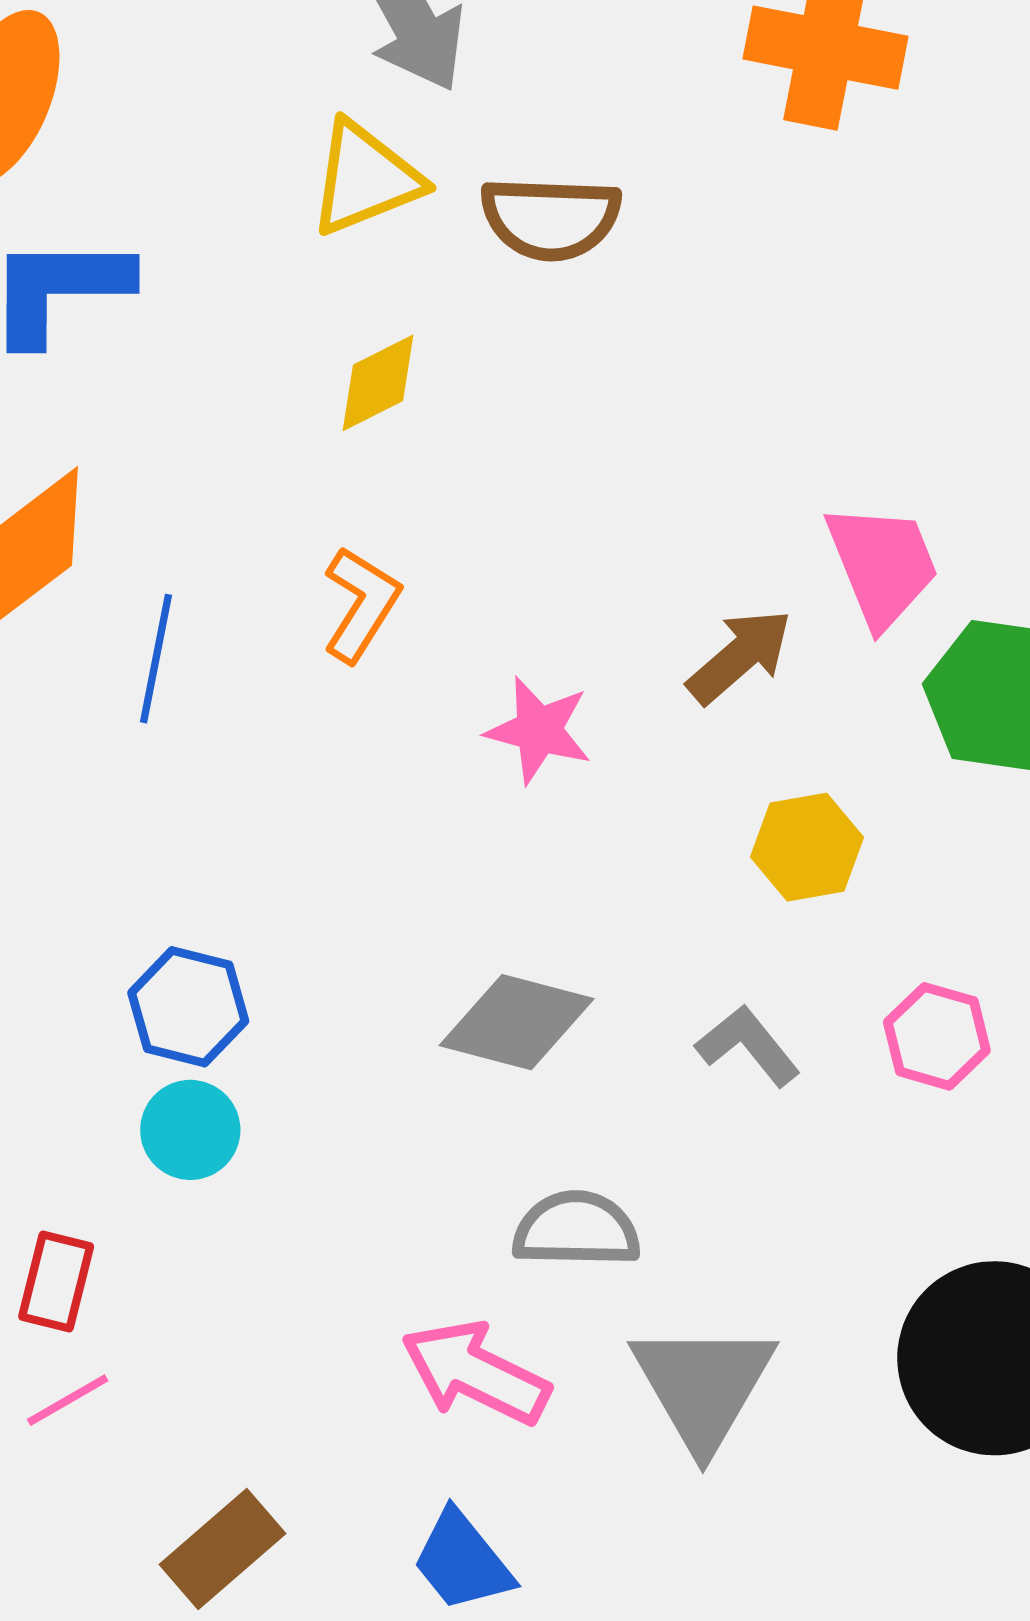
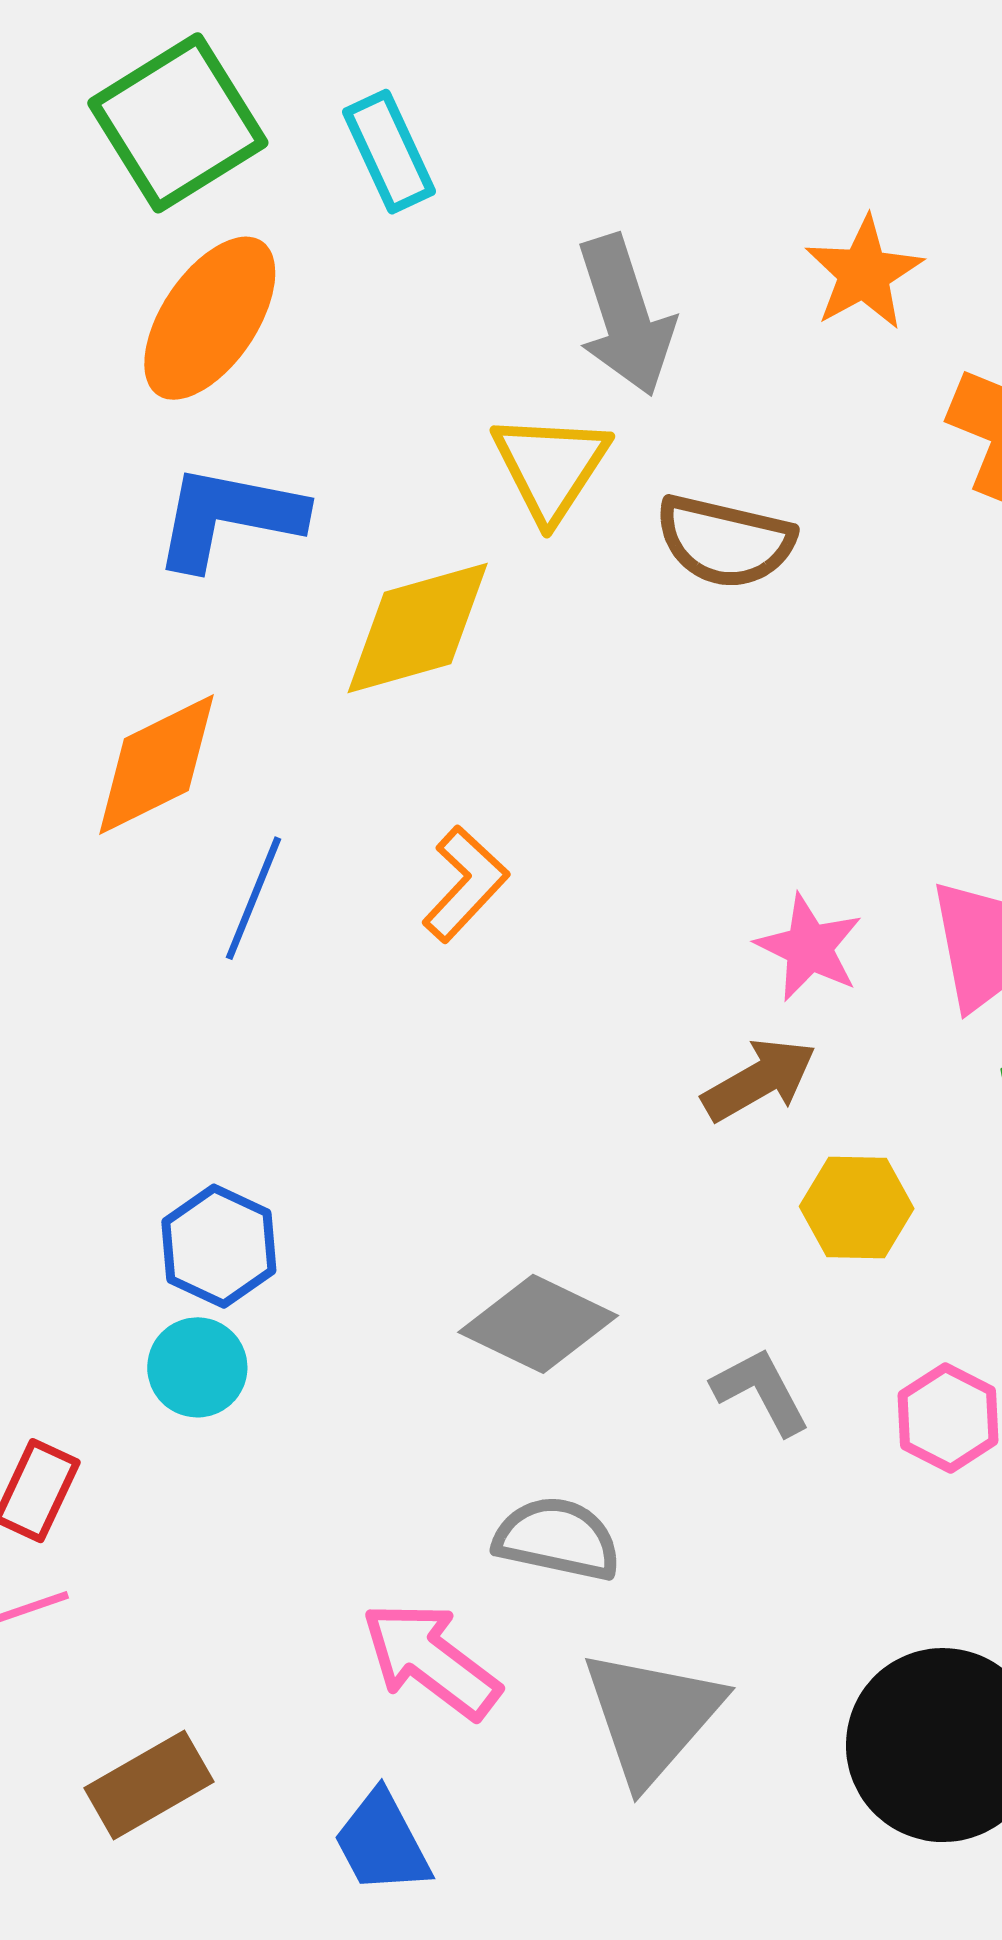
yellow triangle: (365, 178) -> (551, 467), turned -46
yellow diamond: (378, 383) -> (418, 628), moved, size x1.6
brown arrow: (740, 656) -> (759, 1080), moved
pink star: (539, 730) -> (809, 948), moved

